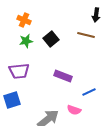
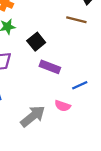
black square: (51, 39) -> (36, 42), moved

